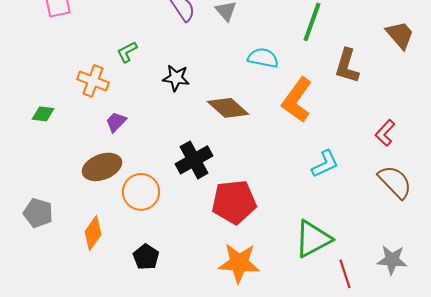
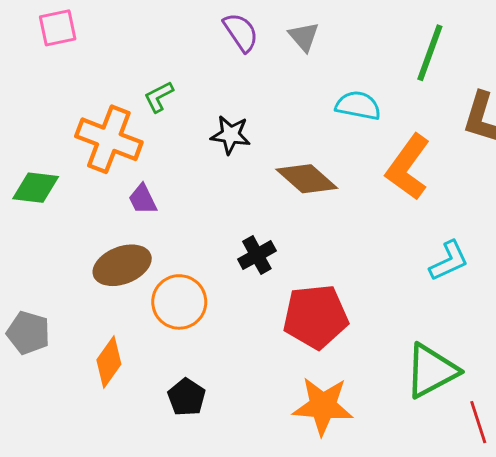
orange cross: (93, 81) -> (109, 139), size x1.4
green diamond: (43, 114) -> (36, 188), size x1.4
purple trapezoid: (116, 122) -> (143, 199), turned -70
black cross: (194, 160) -> (257, 255), size x0.7

